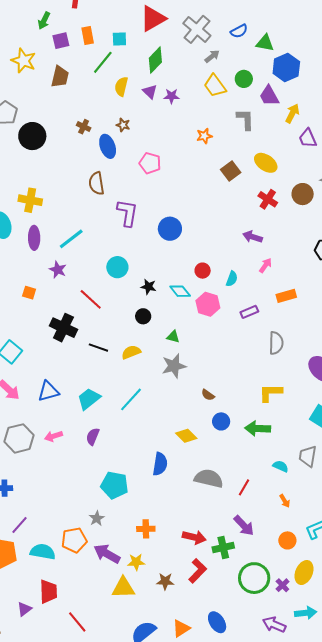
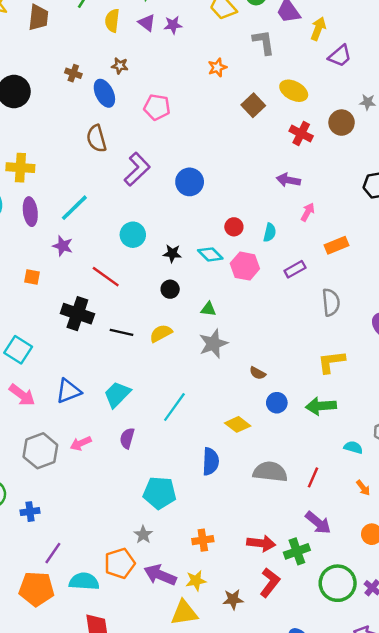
purple trapezoid: (308, 138) -> (340, 56), turned -100
purple L-shape: (127, 213) -> (137, 169), turned 44
cyan line: (131, 399) -> (174, 407), moved

